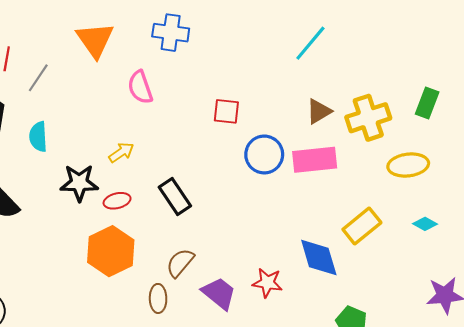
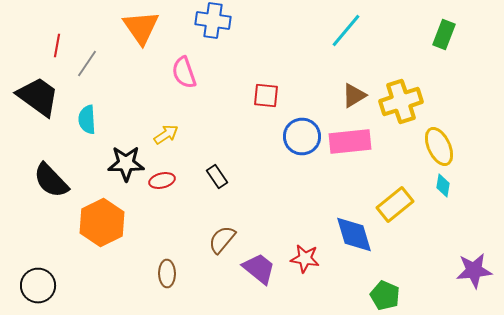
green rectangle: (427, 103) -> (444, 34), moved
yellow ellipse: (408, 165) -> (439, 146), turned 72
black rectangle: (175, 197) -> (217, 176), size x0.7
cyan diamond: (425, 224) -> (443, 186), moved, turned 70
orange hexagon: (111, 251) -> (102, 222), moved
brown ellipse: (158, 298) -> (167, 274), moved

